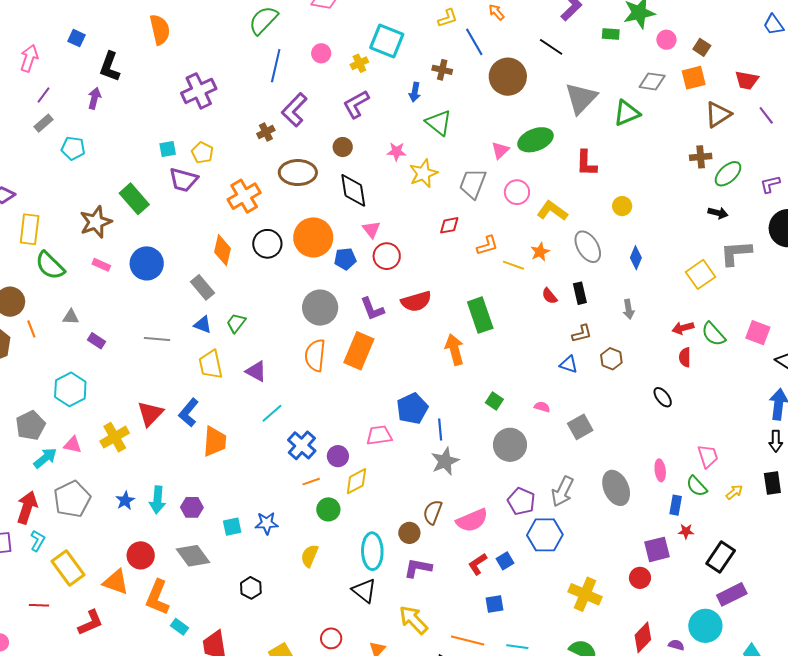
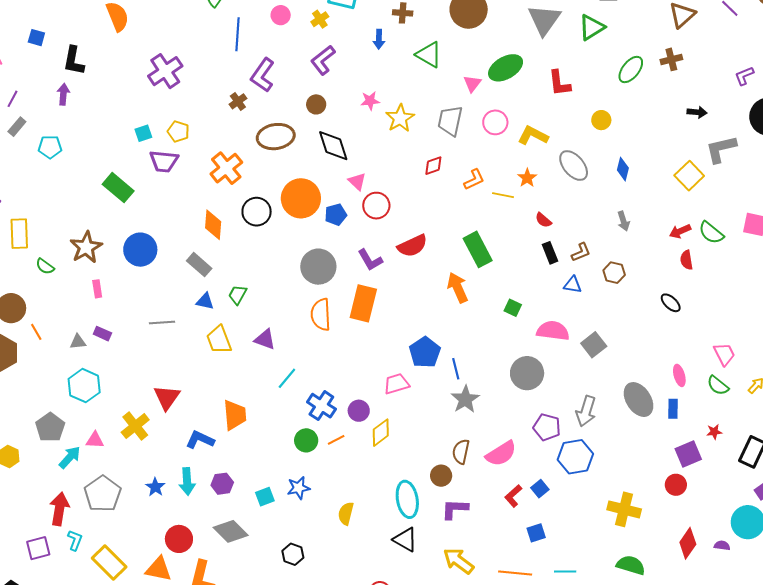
green triangle: (439, 123) -> (429, 55), moved
green ellipse: (728, 174) -> (631, 70), moved
brown star: (96, 222) -> (86, 247), moved
pink rectangle: (101, 265) -> (97, 289), moved, turned 66
green semicircle: (50, 266) -> (45, 266), size x0.6
black rectangle: (580, 293) -> (550, 253), moved
gray triangle: (71, 317) -> (78, 342), moved
green square: (494, 401) -> (513, 308), moved
pink semicircle: (542, 407) -> (553, 331), size x2.0
blue L-shape: (189, 413) -> (200, 440), moved, turned 84
blue rectangle: (676, 505) -> (673, 409), moved
green circle: (328, 509) -> (306, 440), moved

